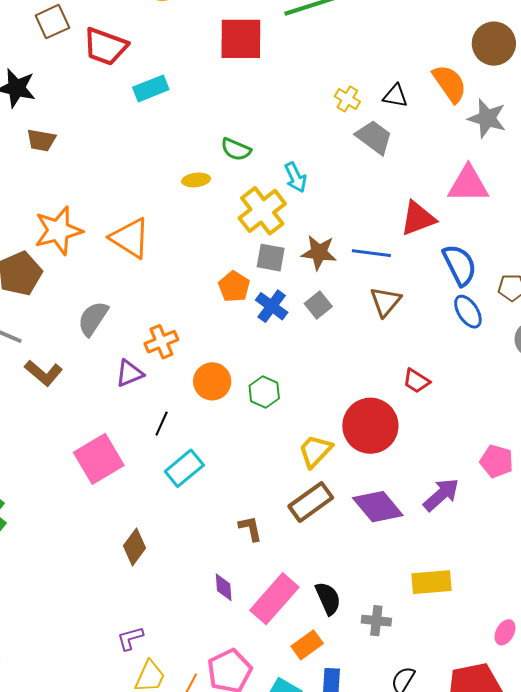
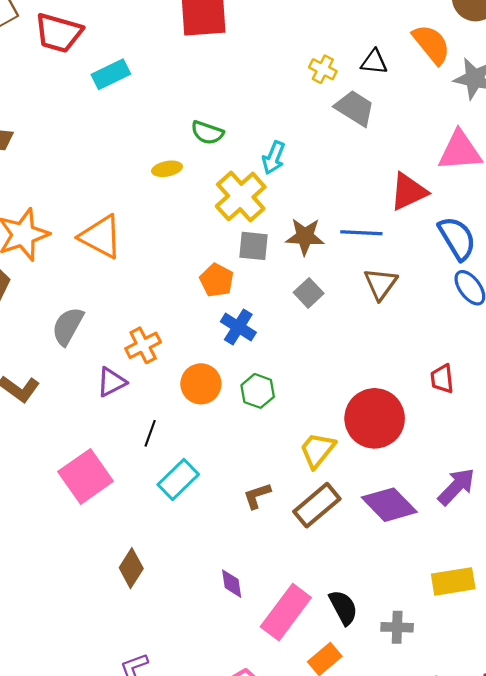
cyan arrow: (295, 177) -> (274, 158), turned 52
blue cross: (272, 306) -> (238, 327), moved
red trapezoid: (416, 381) -> (442, 379), moved, turned 56
brown L-shape: (250, 528) -> (257, 496), moved, turned -92
purple diamond: (224, 587) -> (232, 584), moved

